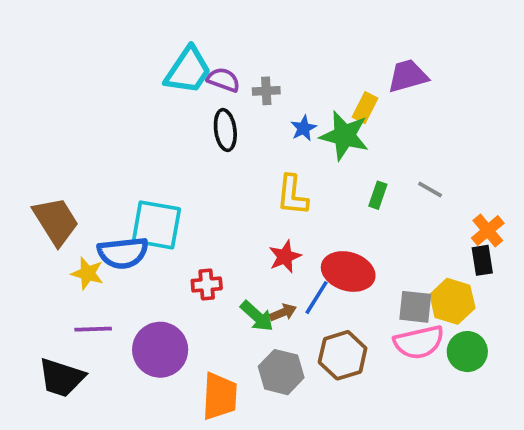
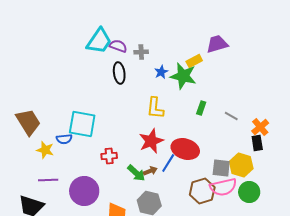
yellow rectangle: (365, 108) -> (194, 61), turned 35
gray line: (430, 190) -> (231, 116), moved
blue semicircle: (123, 253) -> (64, 139), size x0.6
red star: (285, 257) -> (151, 141), size x1.4
brown hexagon: (343, 355) -> (202, 191), moved

